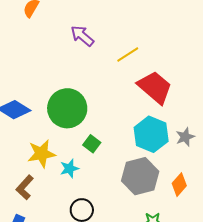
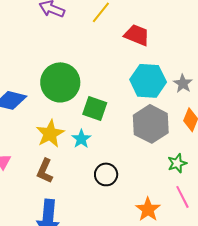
red trapezoid: (155, 87) -> (137, 35), size x0.7
gray star: (185, 137) -> (183, 83), moved
green square: (92, 144) -> (95, 108), size x1.4

